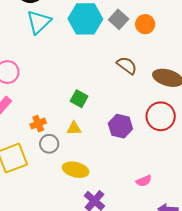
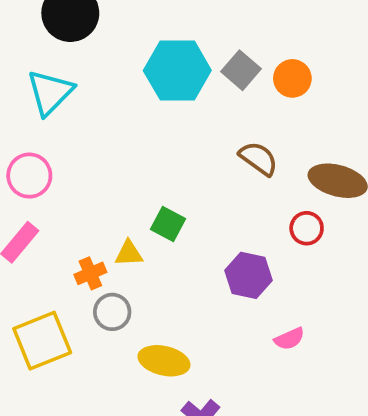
cyan triangle: (39, 22) -> (50, 92), moved
red circle: (161, 116) -> (307, 228), moved, size x0.6
yellow triangle: (74, 128) -> (129, 254), moved
pink semicircle: (144, 181) -> (289, 339), moved

